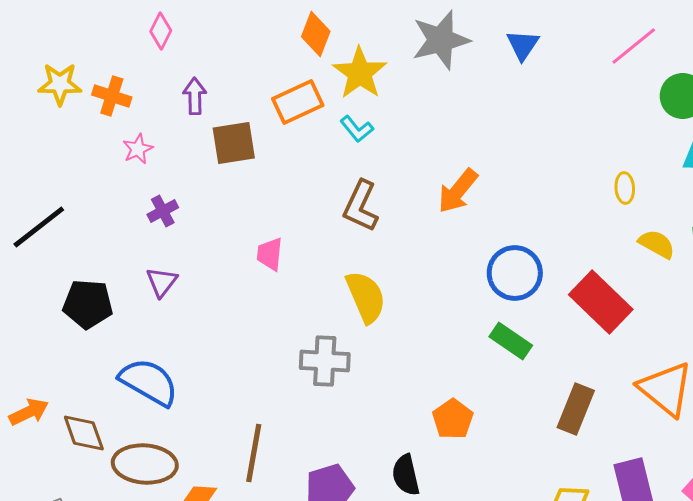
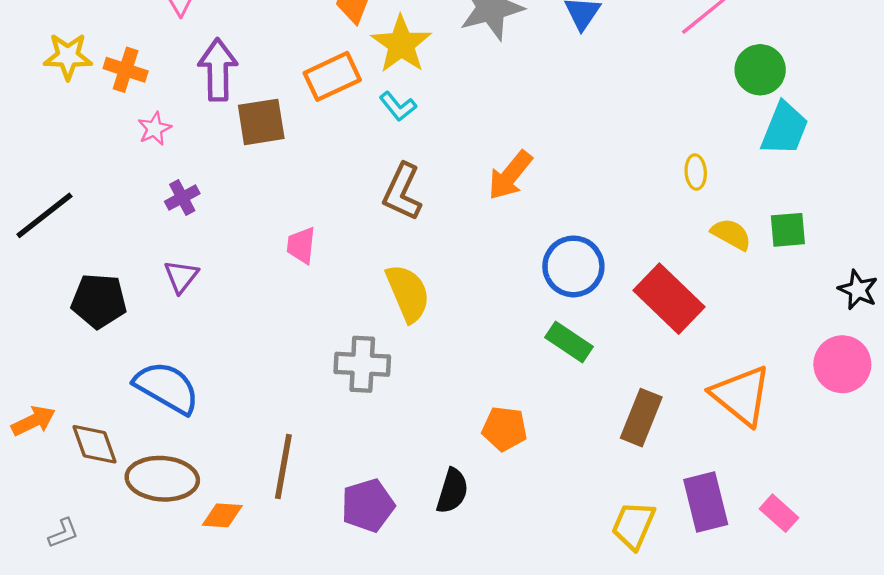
purple arrow: (195, 96) -> (218, 70), size x1.5
orange pentagon: (453, 419) -> (505, 429), turned -30
black semicircle: (406, 475) -> (452, 491), turned -150

